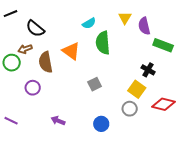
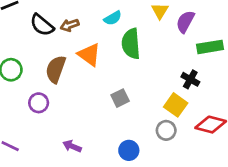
purple semicircle: (144, 26) -> (185, 22), turned 42
green rectangle: (163, 45) -> (210, 47), turned -30
brown arrow: (25, 49) -> (70, 25), moved
brown semicircle: (46, 62) -> (56, 69), turned 30

